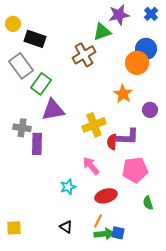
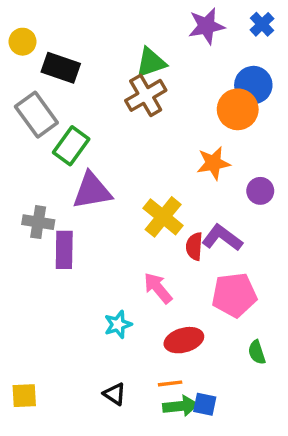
green triangle: (102, 32) -> (151, 62), moved
orange star: (123, 94) -> (213, 163), turned 30
yellow cross: (94, 125) -> (163, 217), turned -30
purple L-shape: (128, 137) -> (222, 238), turned -145
orange line: (98, 221) -> (170, 383), turned 56

